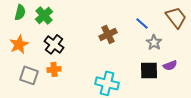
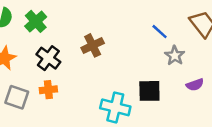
brown cross: (108, 34) -> (93, 45), moved
black square: (149, 70) -> (149, 91), moved

